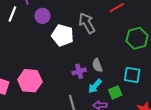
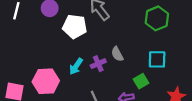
cyan arrow: (95, 86) -> (76, 66), moved

